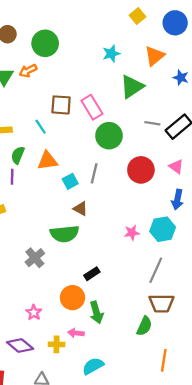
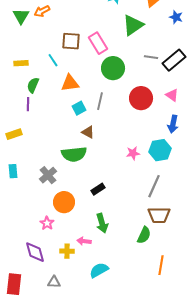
orange triangle: (47, 161) -> (70, 83), moved
orange circle: (72, 298) -> (64, 202), moved
purple diamond: (20, 346) -> (35, 252), turned 35

